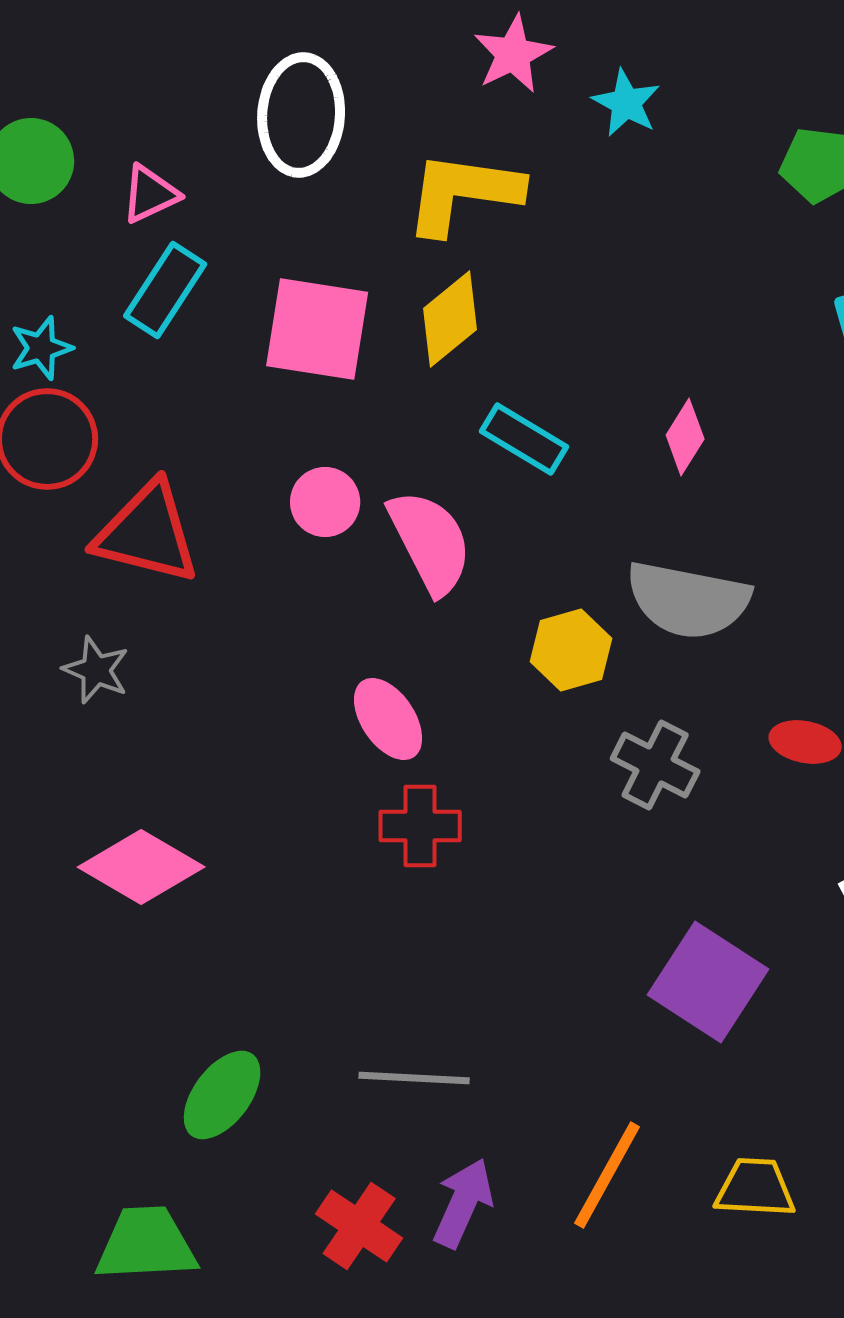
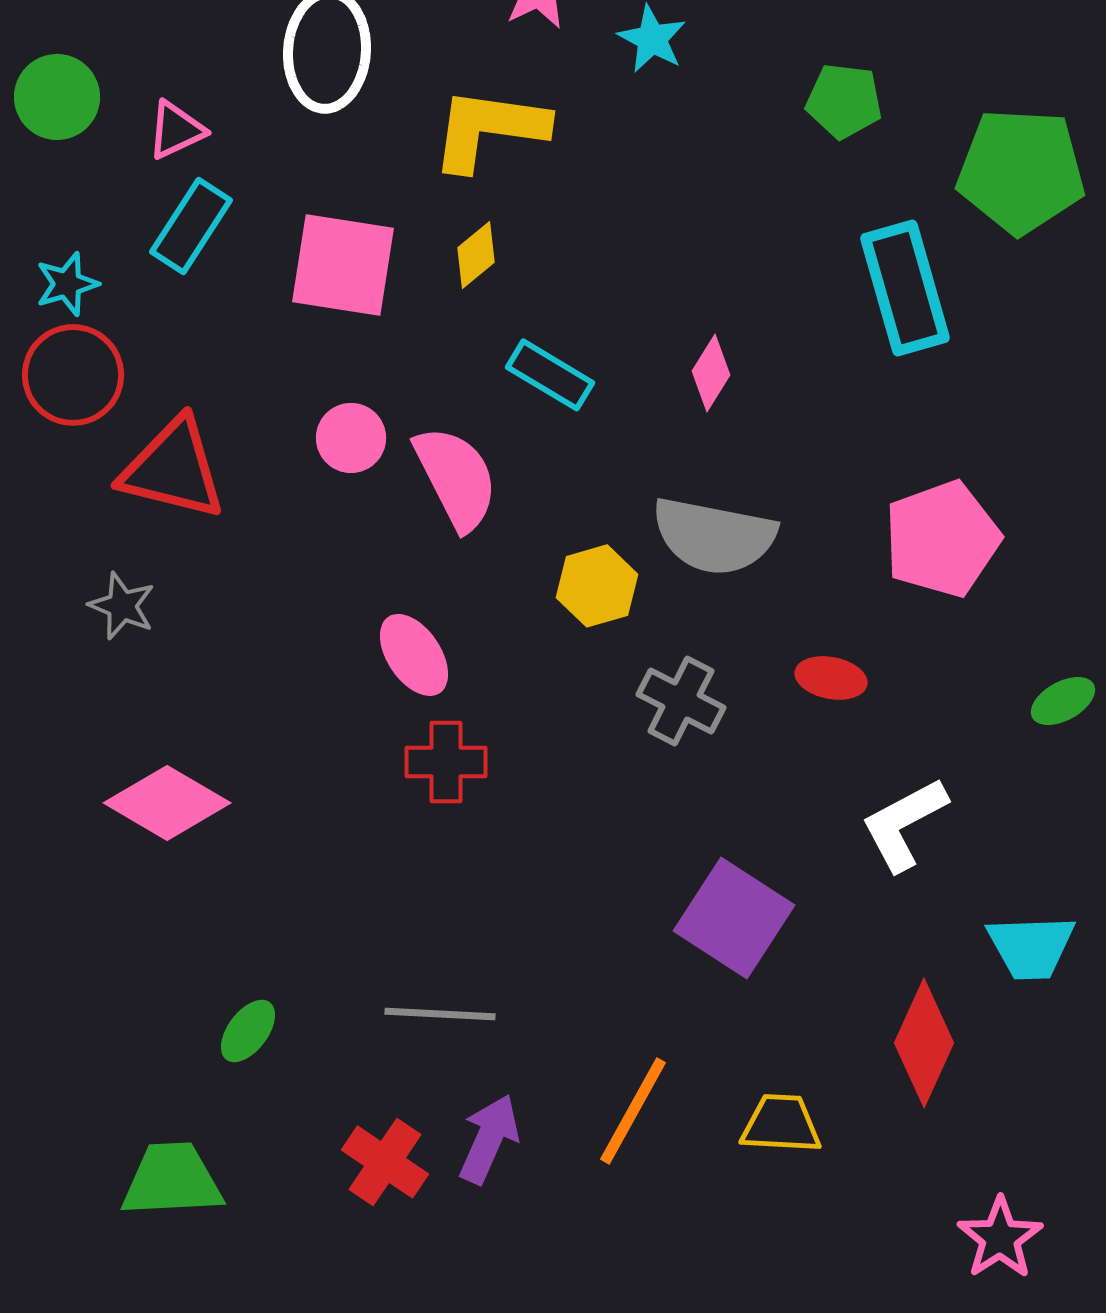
yellow diamond: (450, 319) -> (476, 255), size x0.7
green ellipse: (222, 1095) -> (248, 1031), size x0.7

